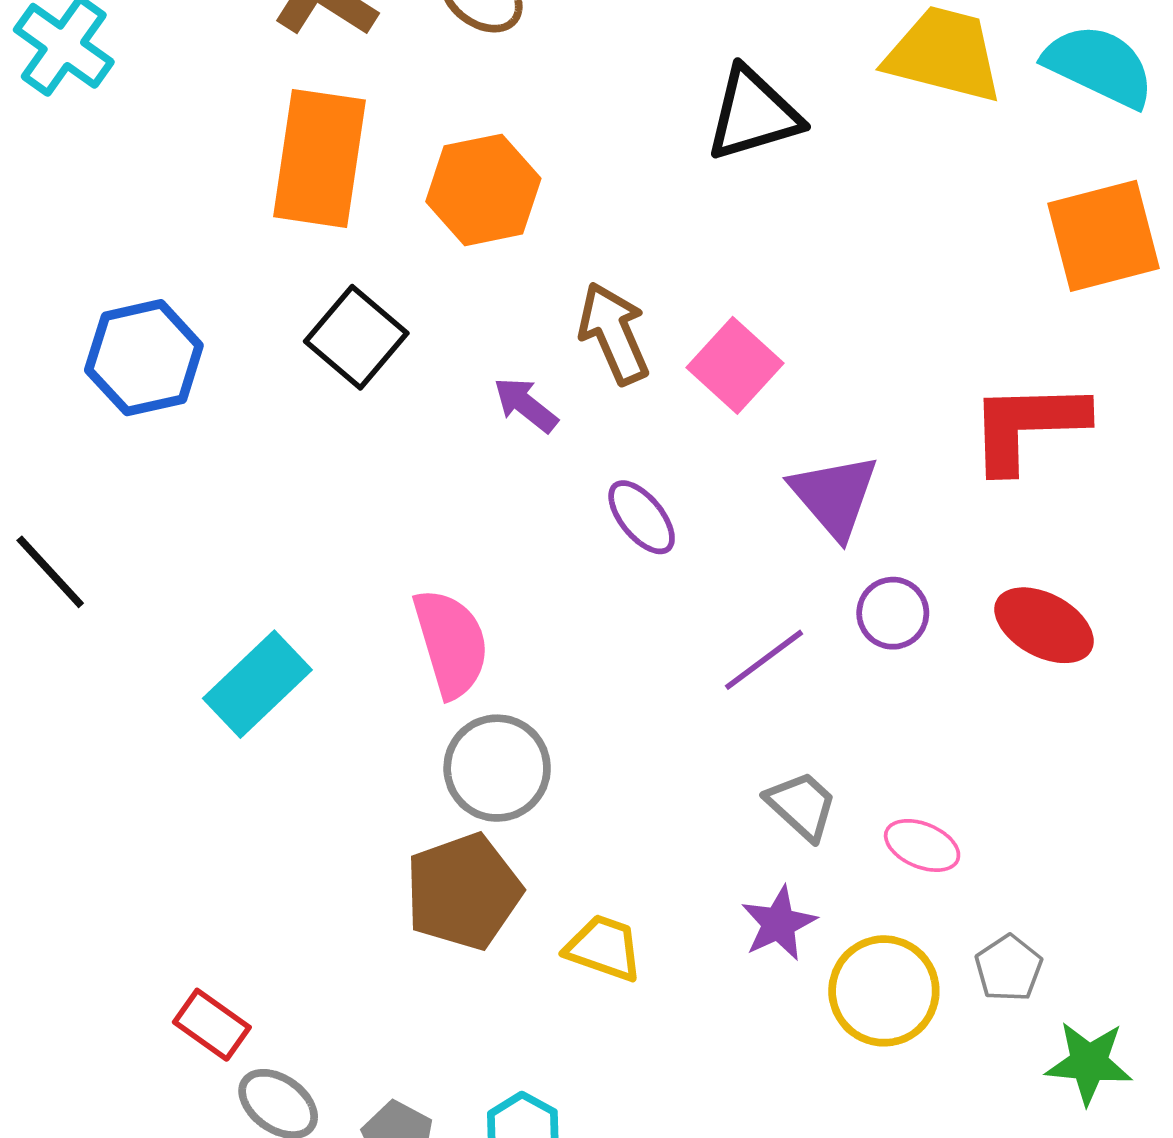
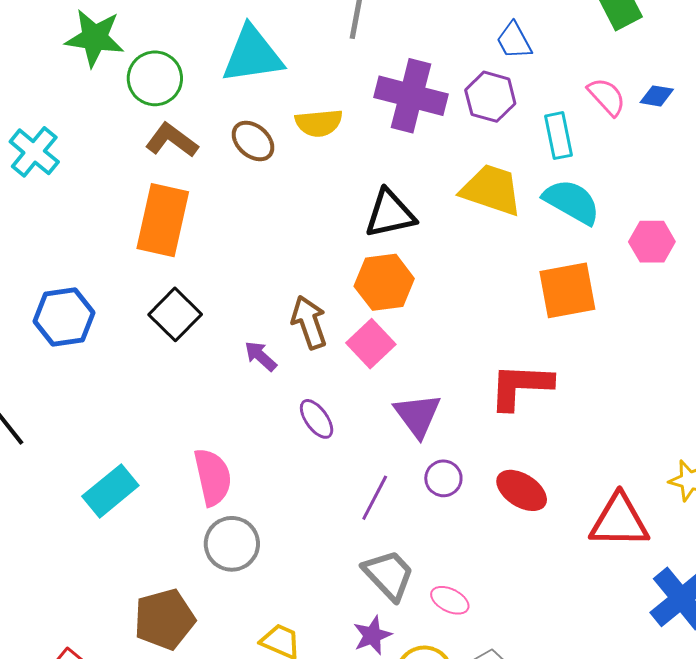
orange hexagon: (483, 190) -> (384, 282), moved
purple line: (764, 660) -> (375, 498), turned -30
gray trapezoid: (802, 805) -> (389, 575), size x1.4
brown pentagon: (463, 892) -> (164, 619), moved

